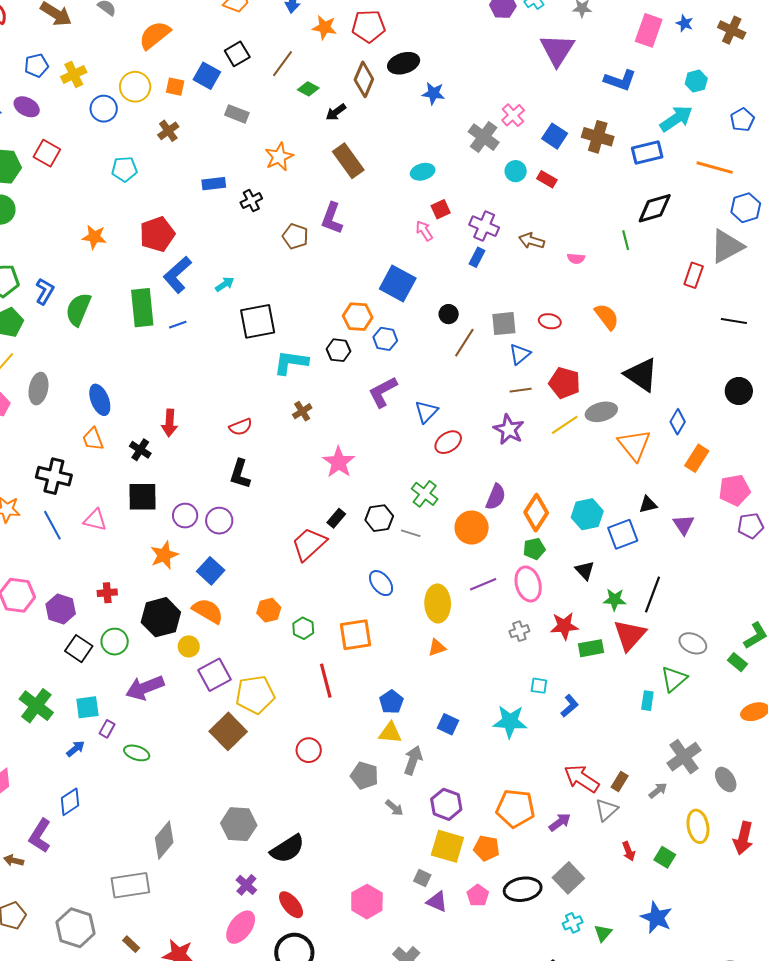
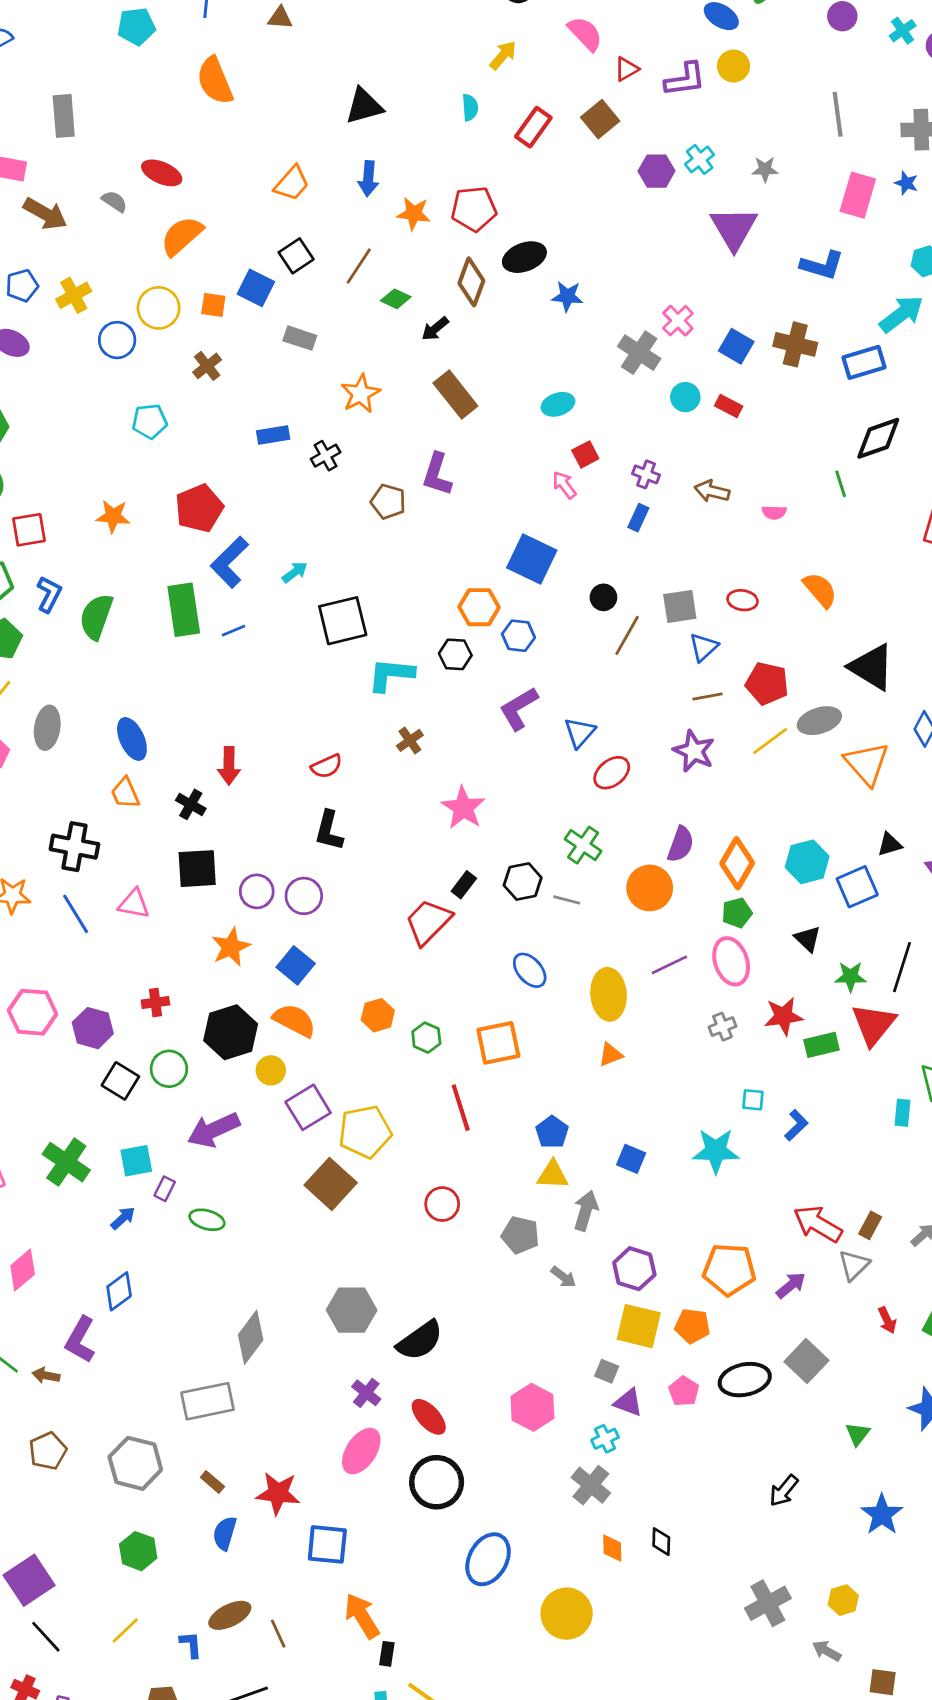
red square: (47, 153) -> (29, 530), moved, turned -36
purple cross: (484, 226) -> (646, 474), size x0.7
cyan cross: (573, 923) -> (605, 1439), moved

